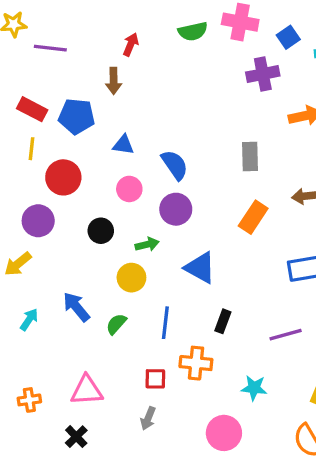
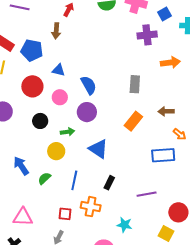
red circle: (63, 177) -> (32, 86), moved

